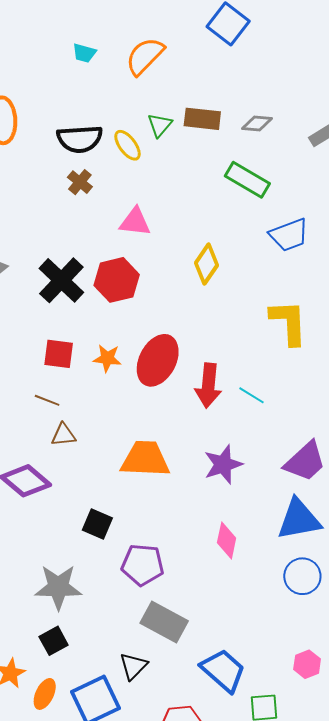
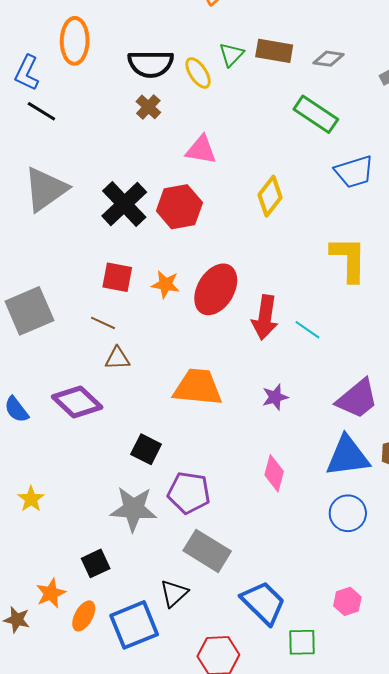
purple star: (223, 464) -> (275, 397), size x0.7
gray star: (58, 587) -> (133, 509), moved

